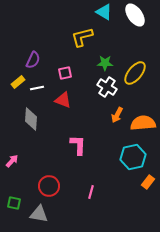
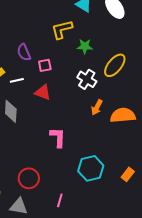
purple semicircle: (33, 60) -> (24, 52), moved, turned 132
green star: (105, 63) -> (85, 46), moved
cyan hexagon: (133, 157) -> (91, 168), moved
pink line: (91, 192) -> (60, 200), moved

